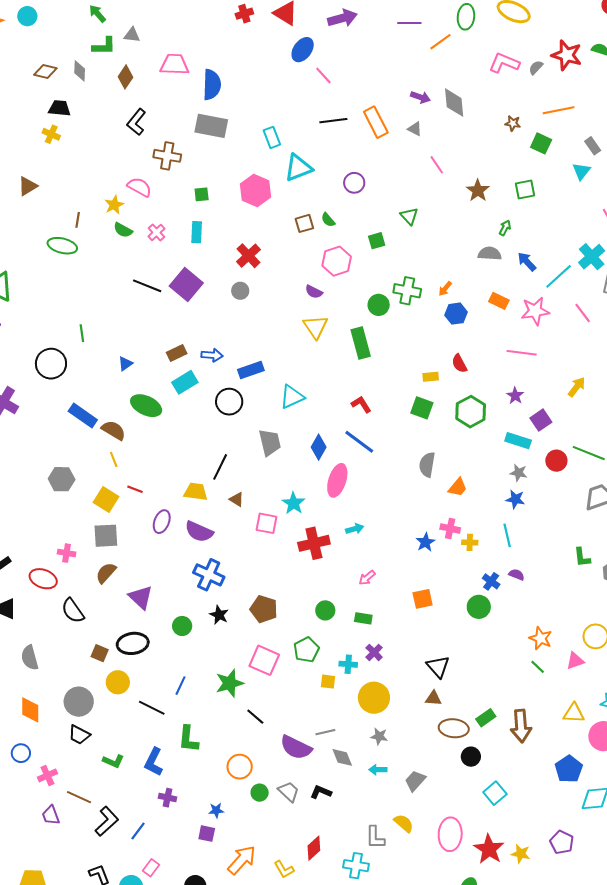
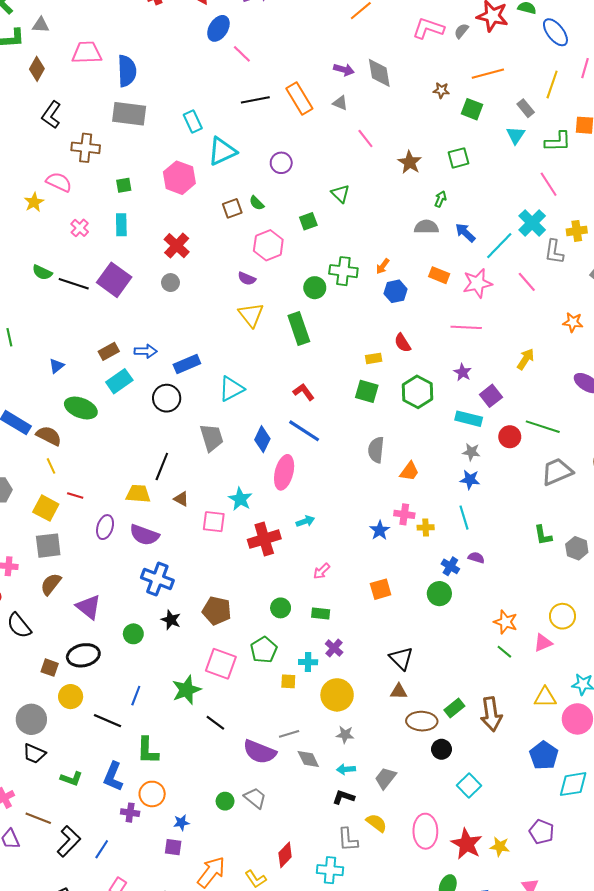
green semicircle: (123, 230) -> (42, 272), moved
orange circle: (240, 767) -> (152, 794), moved
black L-shape: (321, 792) -> (343, 797), moved

